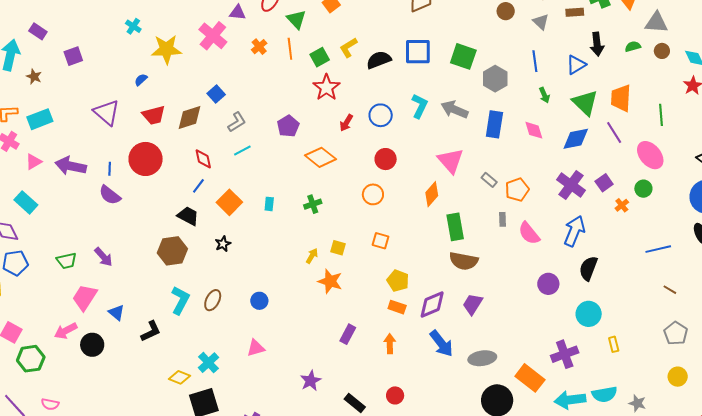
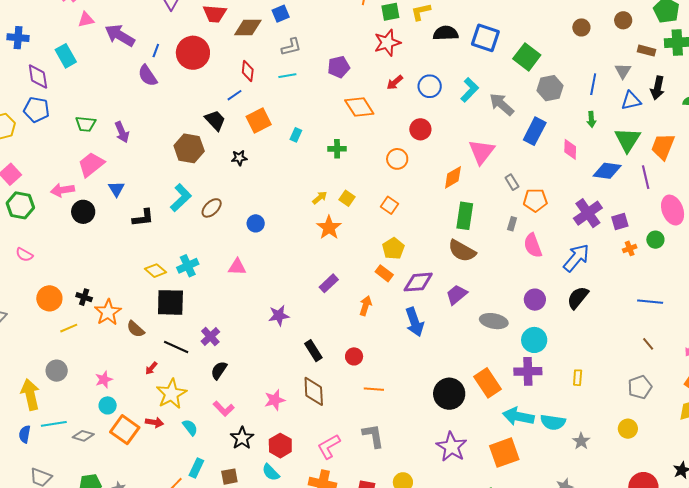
gray triangle: (541, 22) -> (623, 71), moved
cyan circle: (589, 314) -> (534, 340), moved
gray ellipse: (482, 358) -> (494, 321), moved

